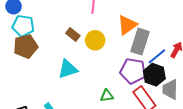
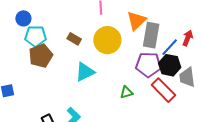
brown rectangle: (73, 35) -> (74, 39), moved
yellow circle: (95, 40) -> (107, 40), size x1.4

